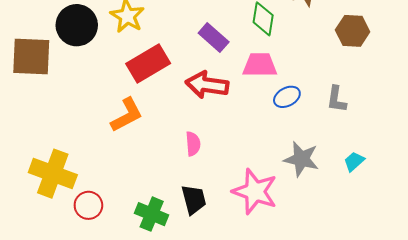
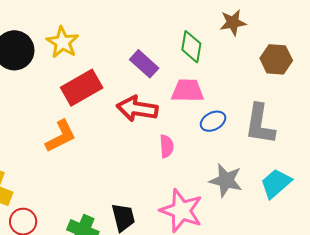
gray L-shape: (336, 99) -> (260, 124), size x1.6
pink semicircle: (193, 144) -> (167, 146), moved
cyan trapezoid: (354, 161) -> (276, 183), size x1.6

